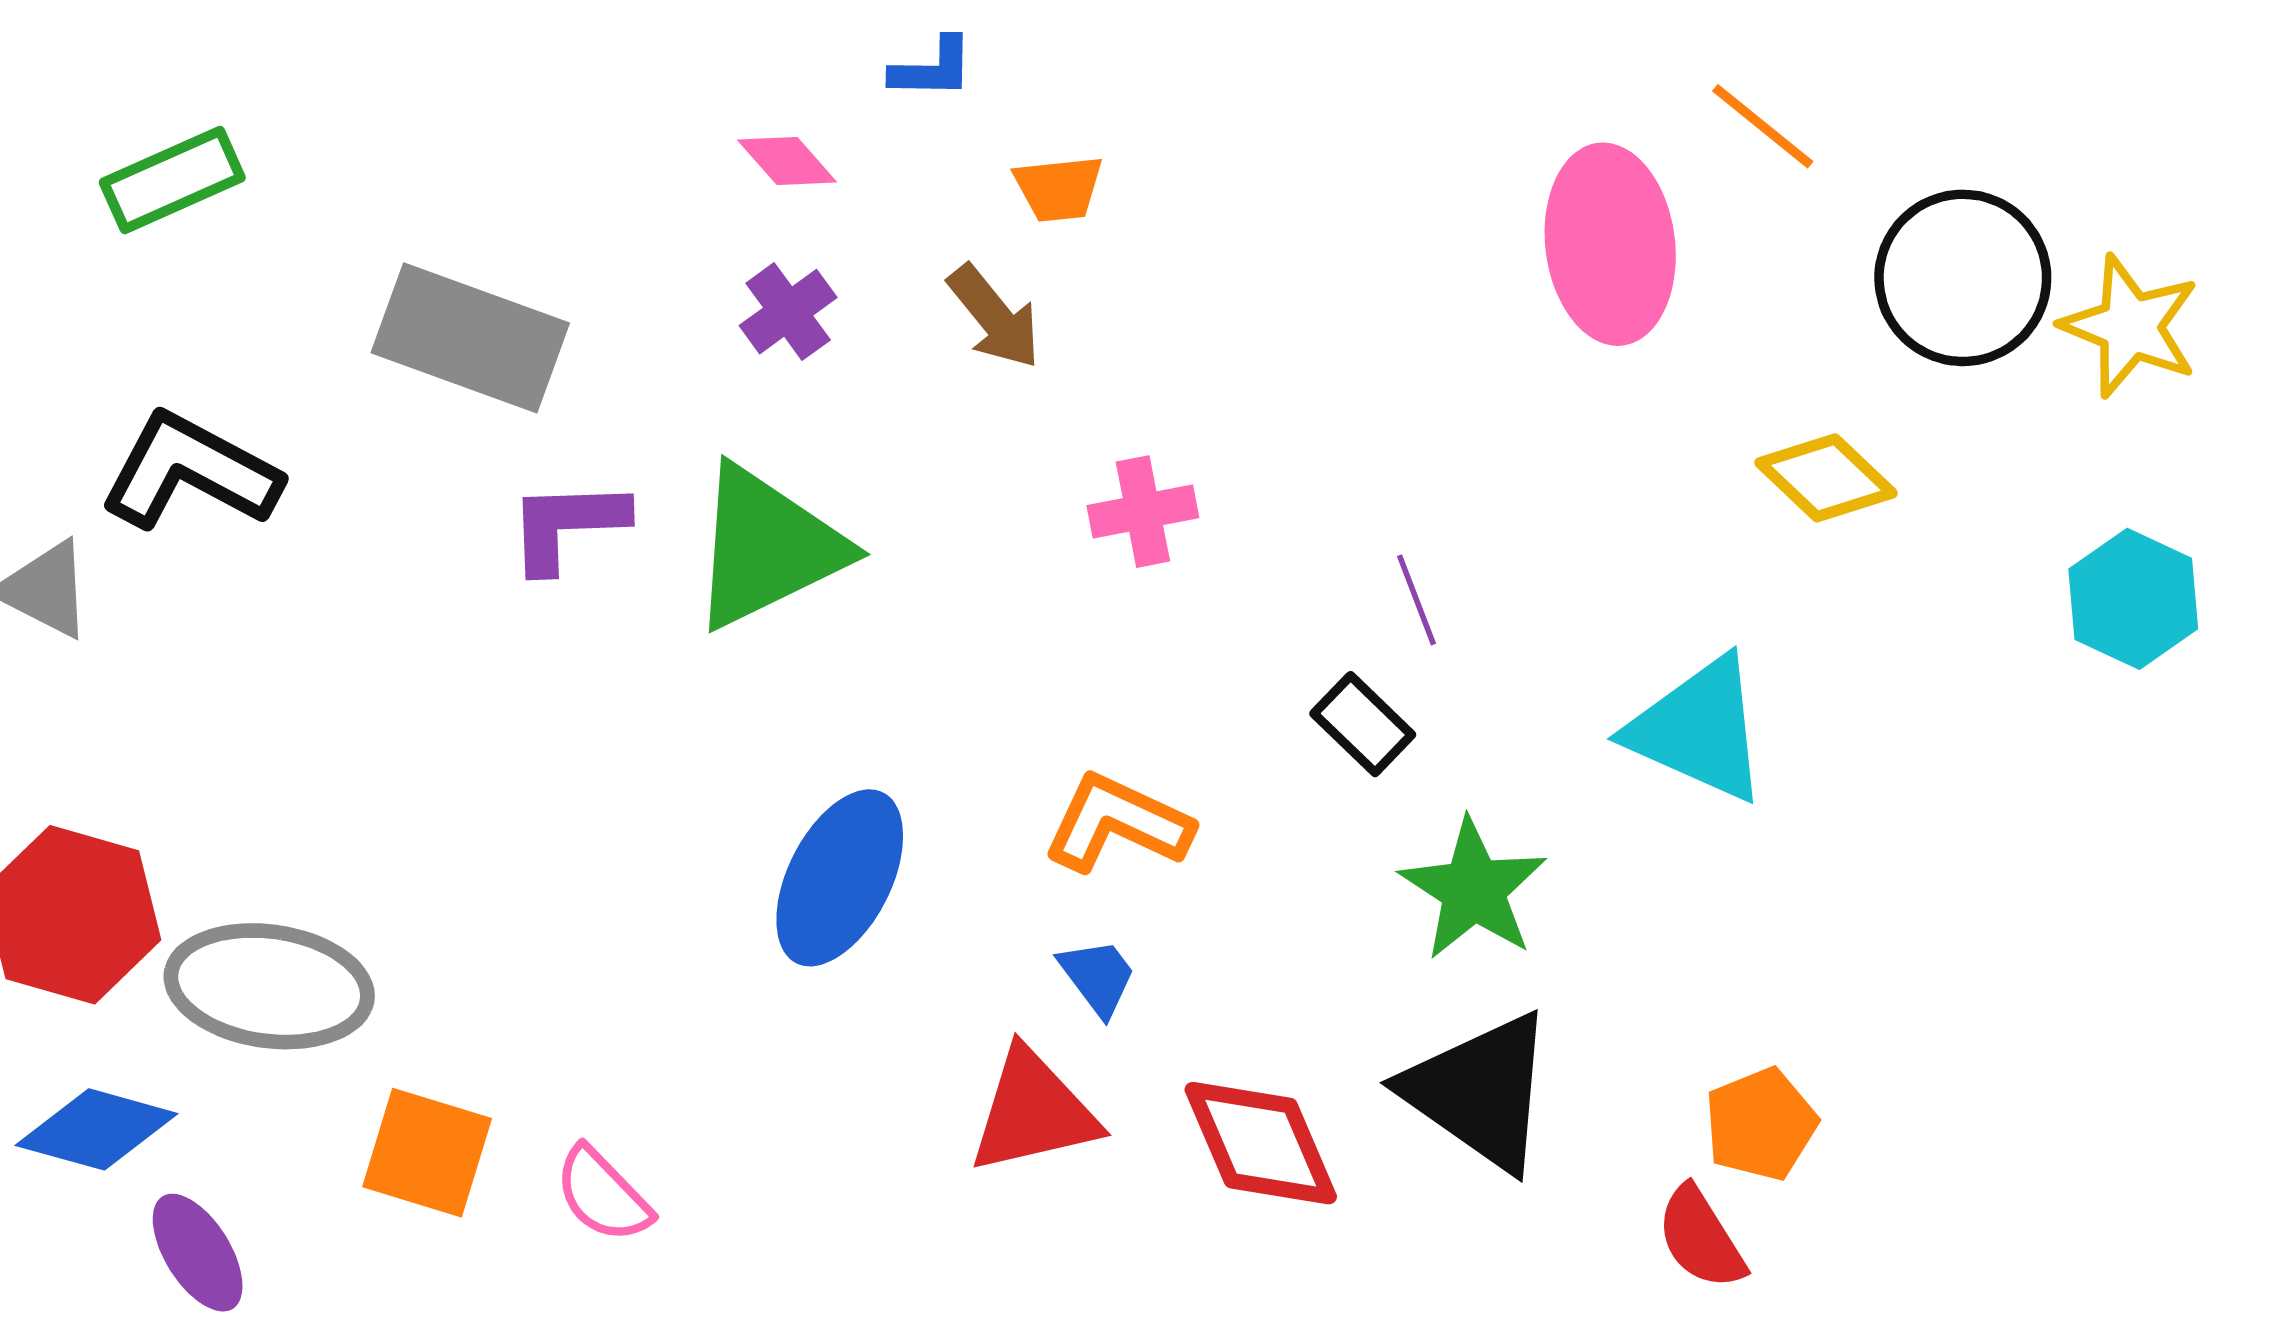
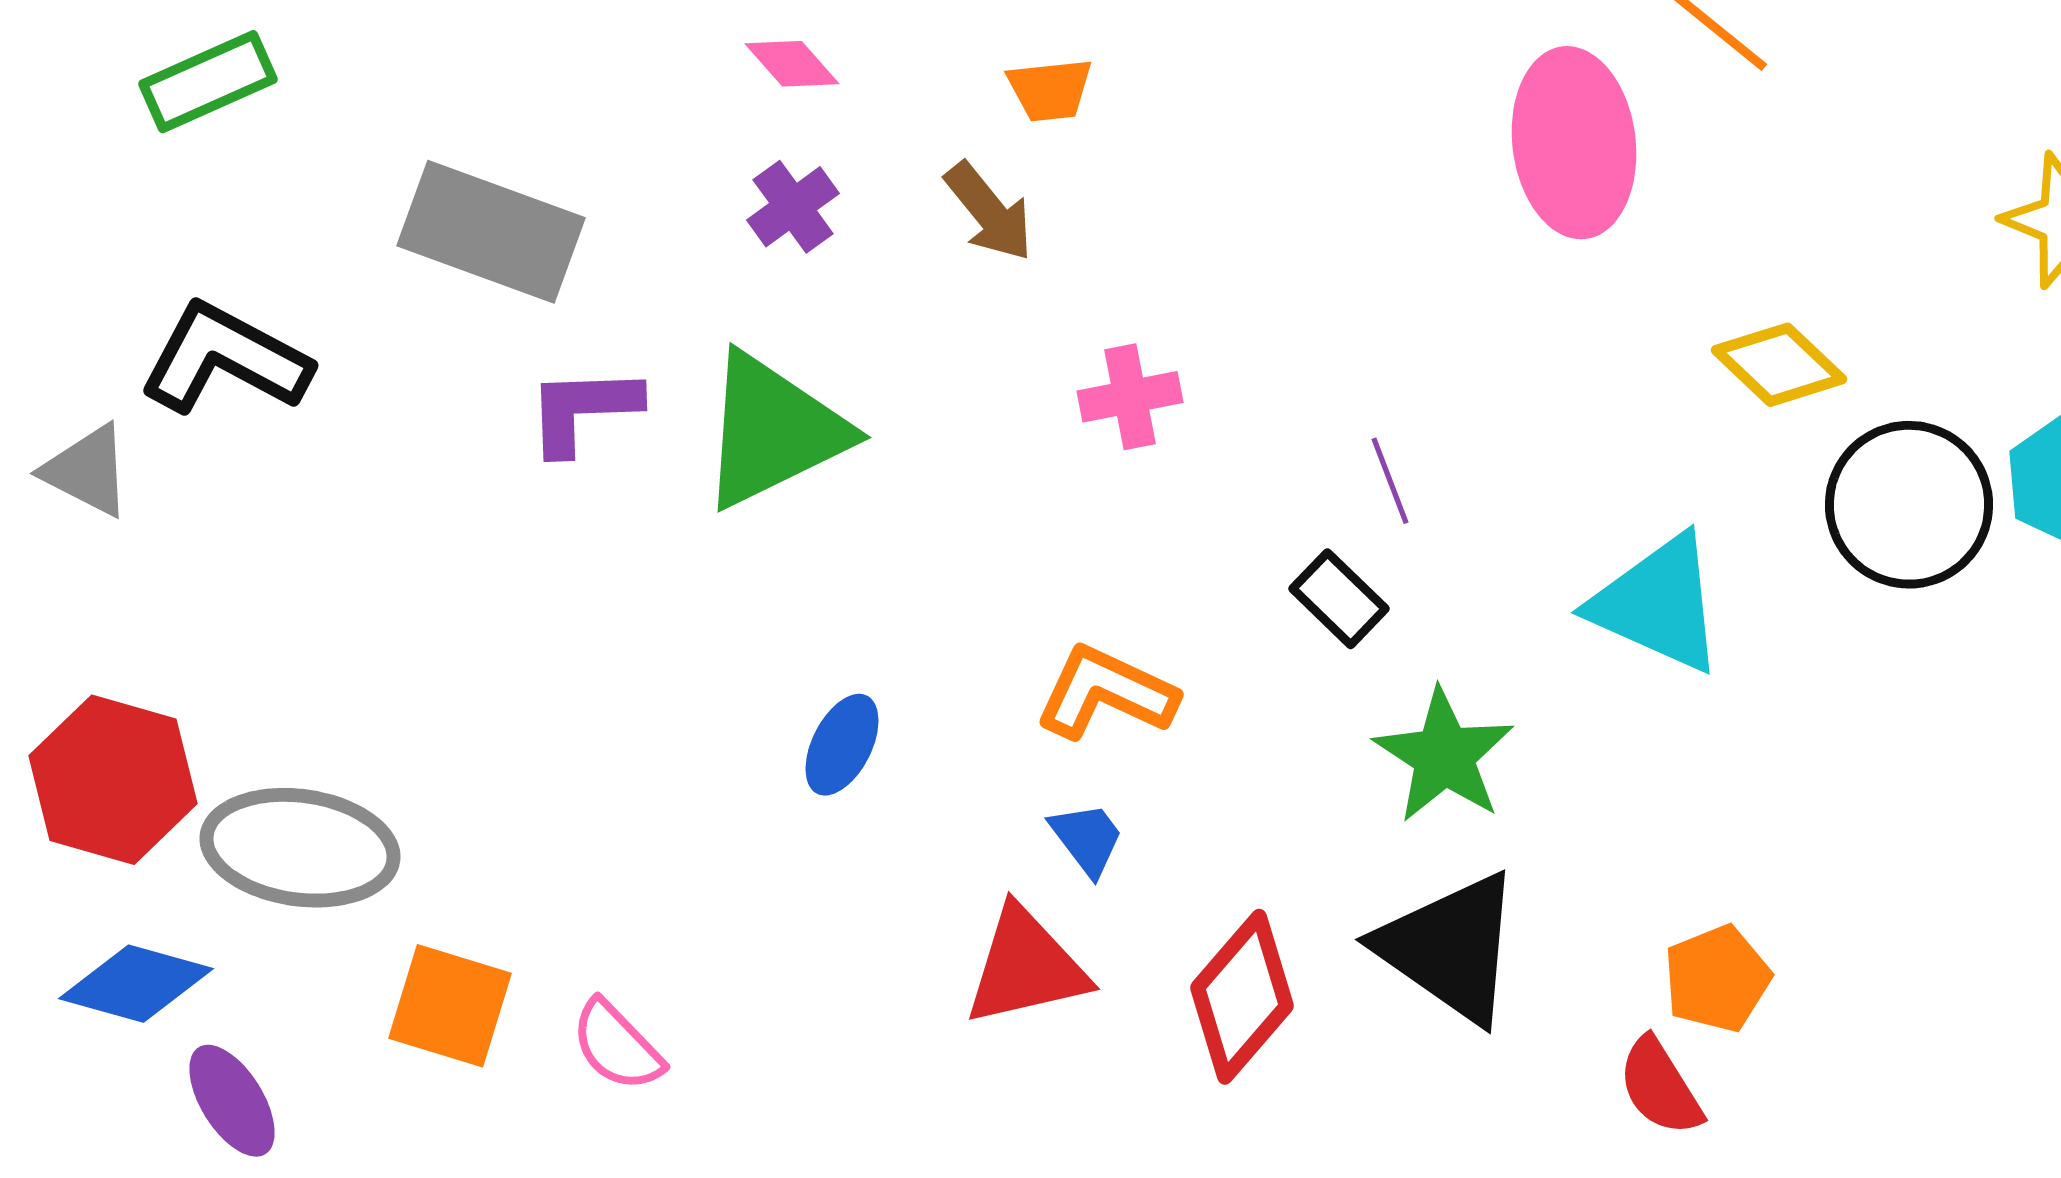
black circle: (1963, 278) -> (1909, 505), moved
blue ellipse: (840, 878) -> (842, 745), size x0.6
red diamond: (1261, 1143) -> (1242, 997), turned 64

